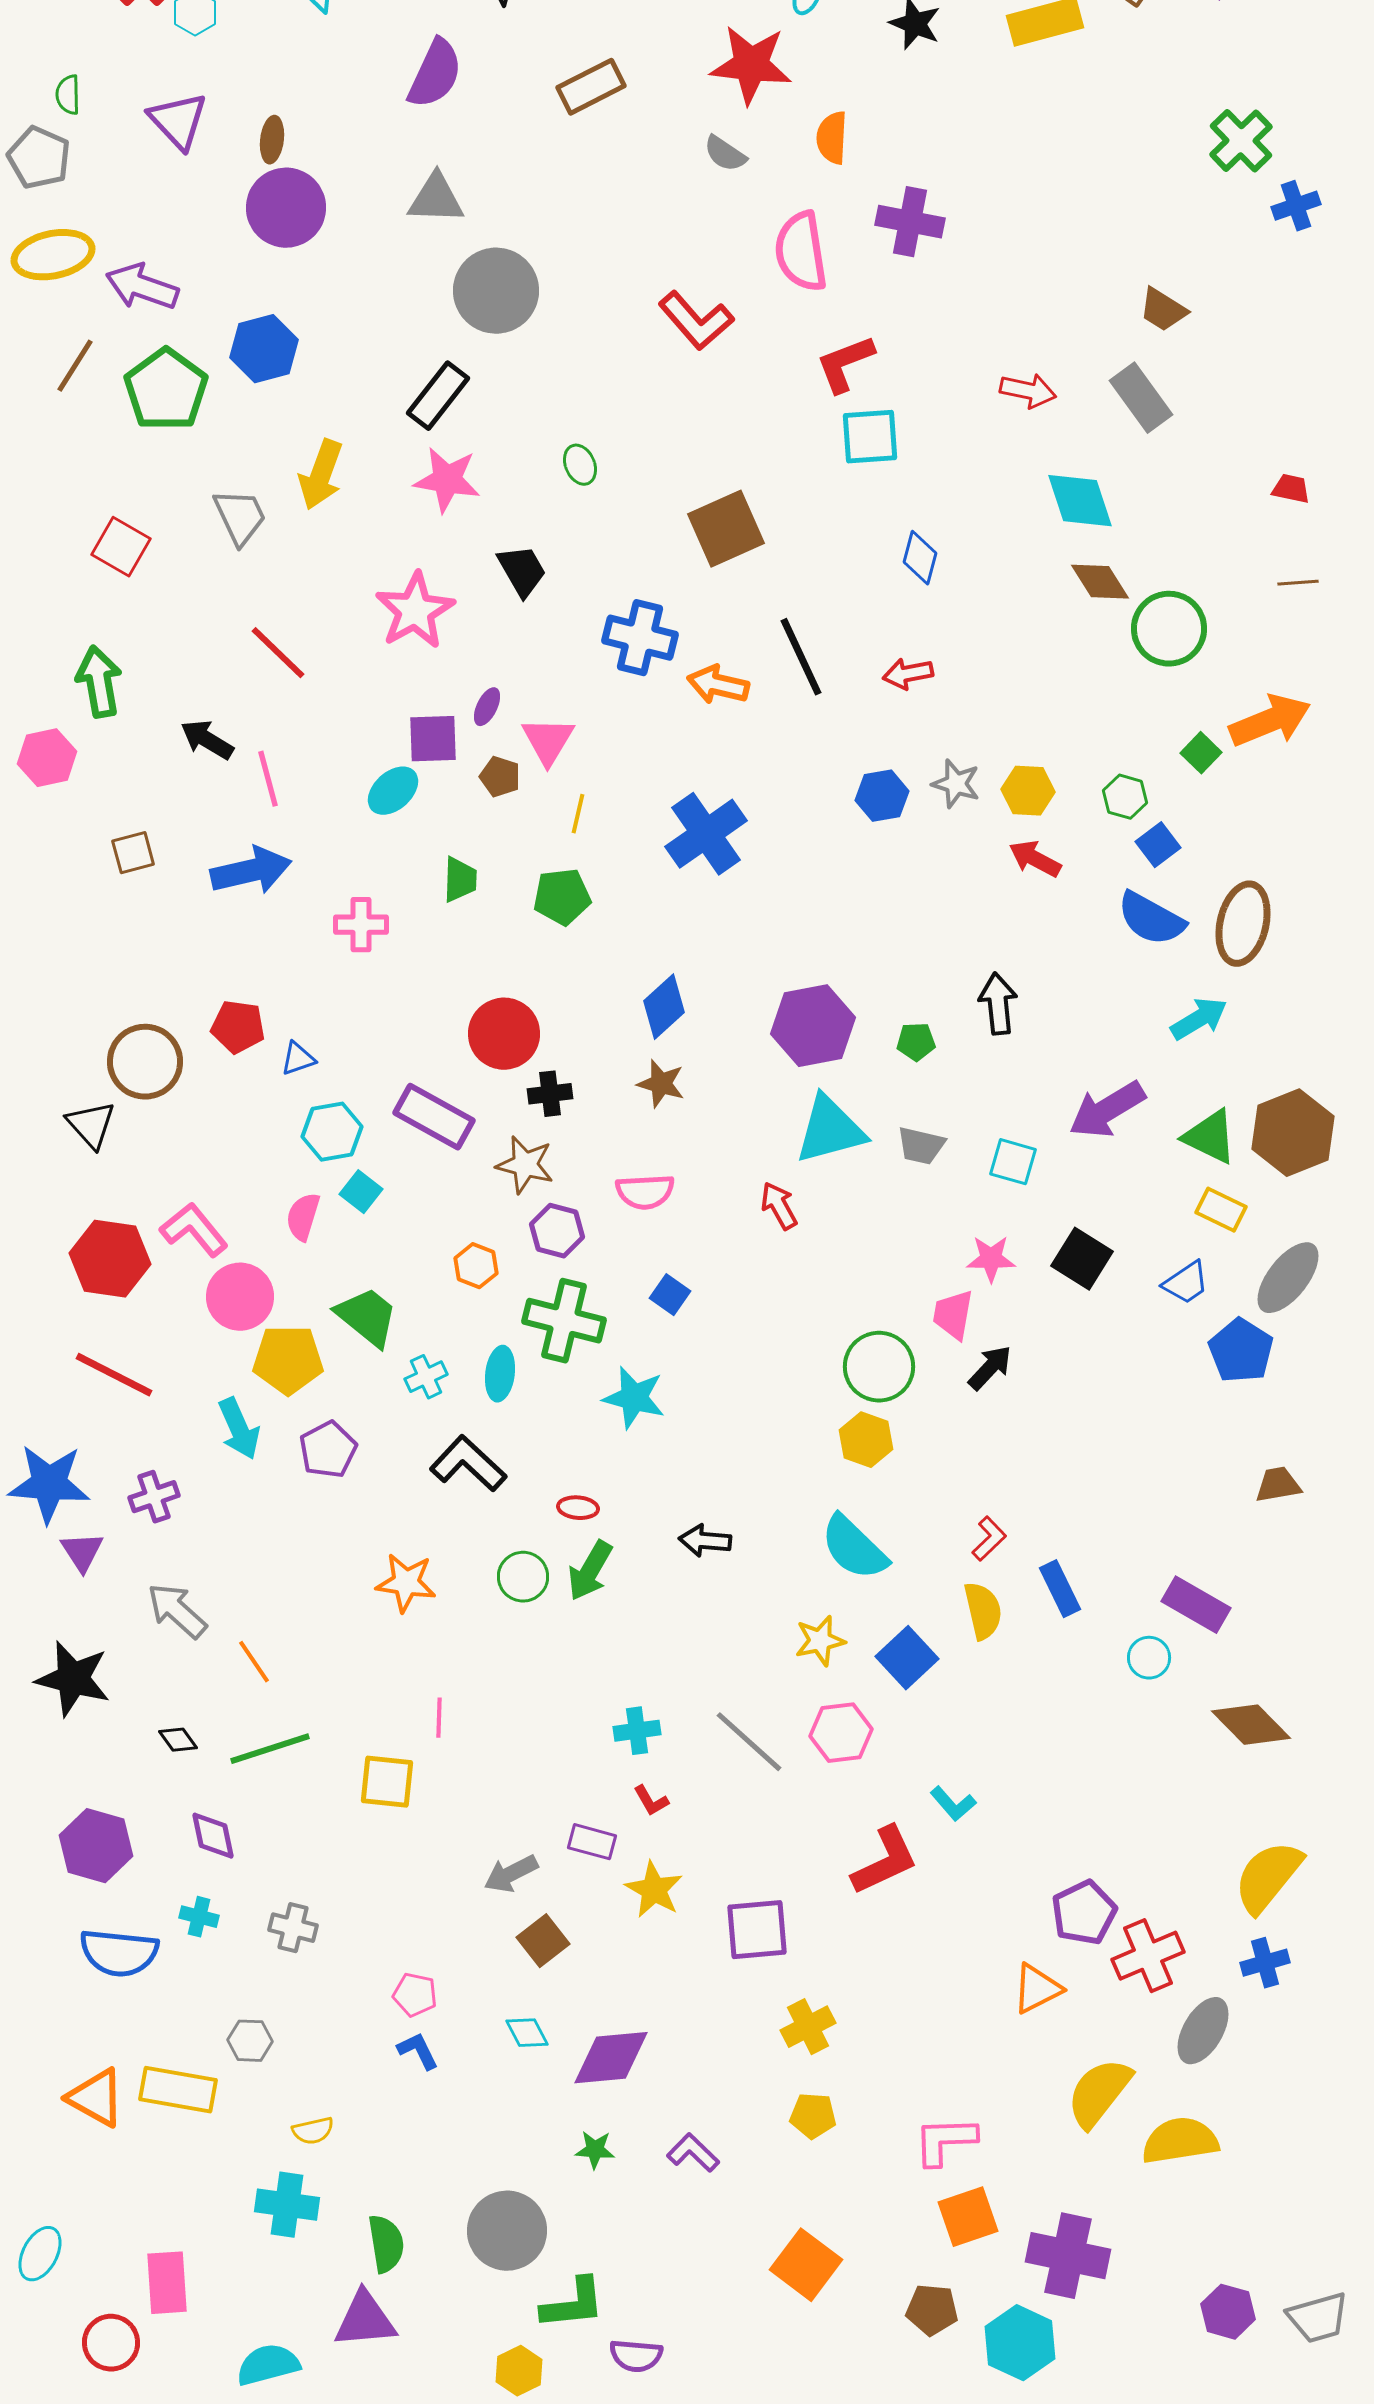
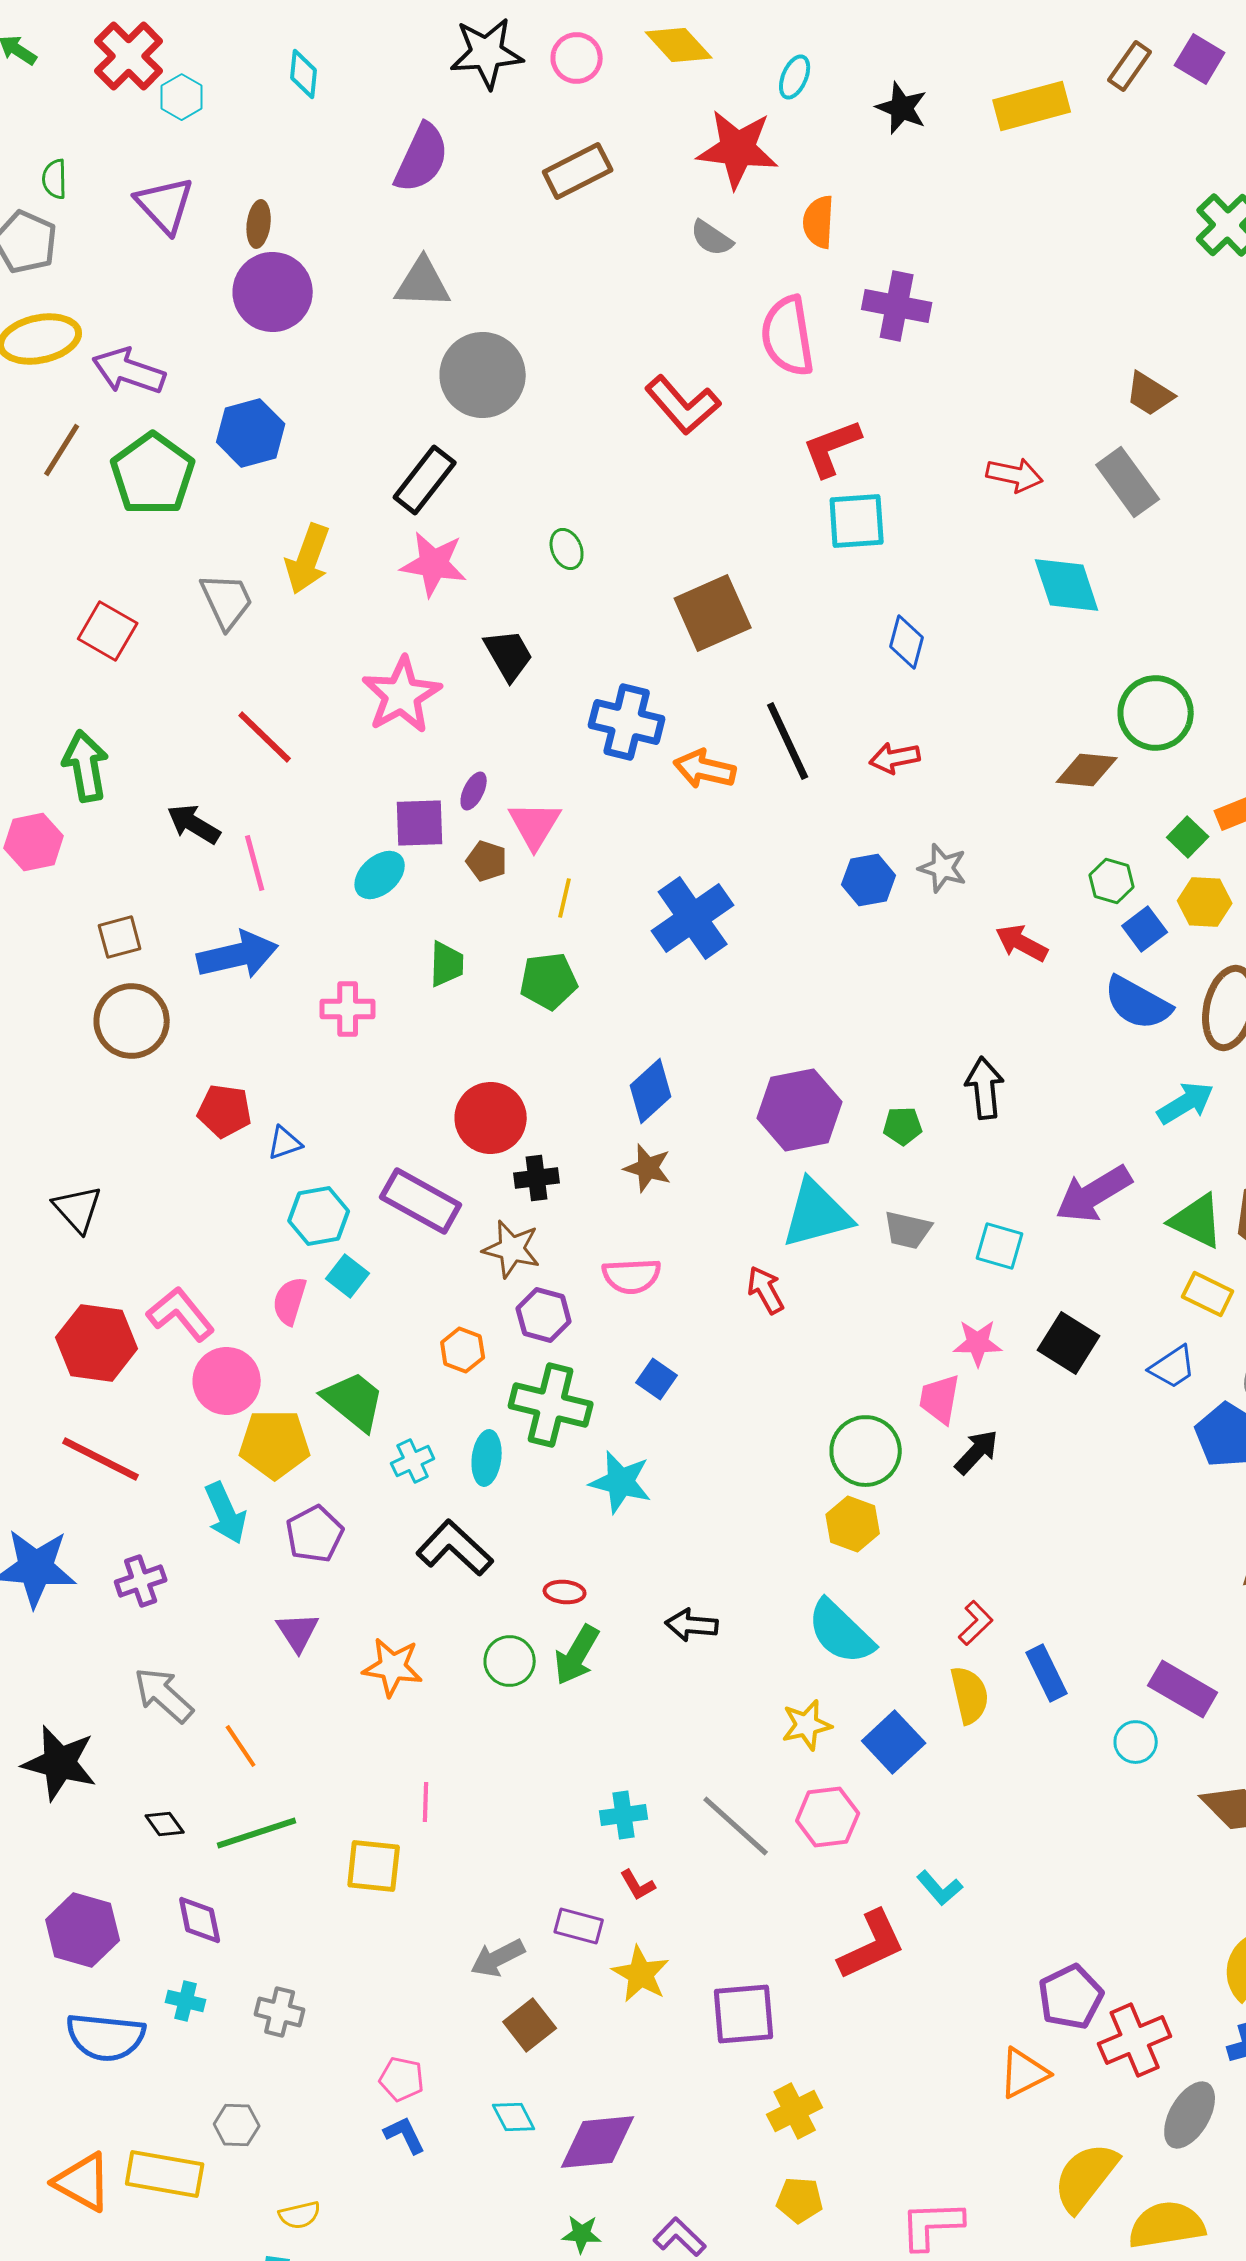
brown diamond: (1100, 582) -> (1087, 770), moved, turned -52
yellow hexagon: (1028, 791) -> (1205, 902), moved
brown circle: (145, 1062) -> (132, 1021), moved
purple triangle: (82, 1552) -> (298, 1632), moved

